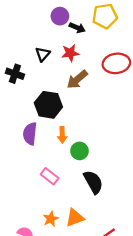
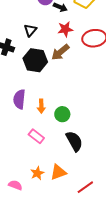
red star: (70, 53) -> (65, 29), moved
black hexagon: (48, 105) -> (35, 60), moved
orange arrow: (62, 135) -> (41, 106), moved

